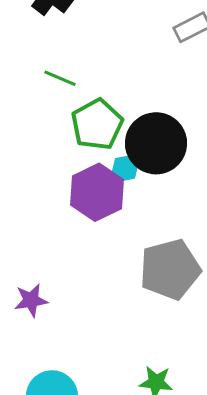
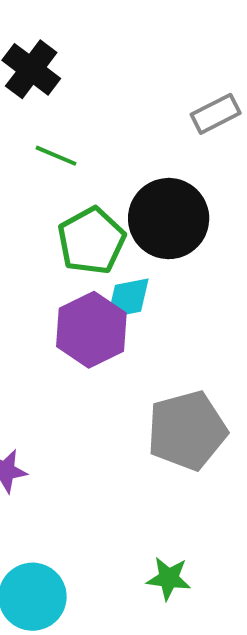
green line: (60, 78) -> (56, 156), moved
black circle: (156, 143) -> (169, 219), moved

